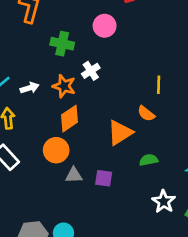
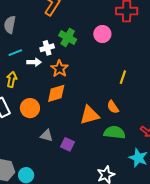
white cross: (91, 71) -> (47, 48), moved
yellow line: (159, 85) -> (123, 77), moved
orange circle: (56, 150) -> (30, 108), moved
green semicircle: (149, 160) -> (114, 132), moved, size x1.5

